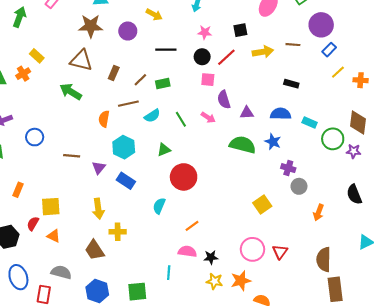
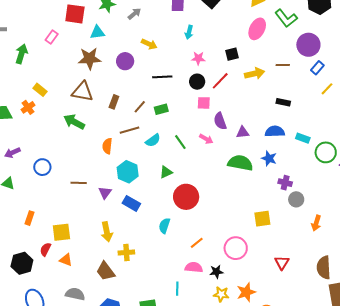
yellow square: (262, 205) -> (262, 219), turned 30
pink circle: (252, 249) -> (236, 248), moved

